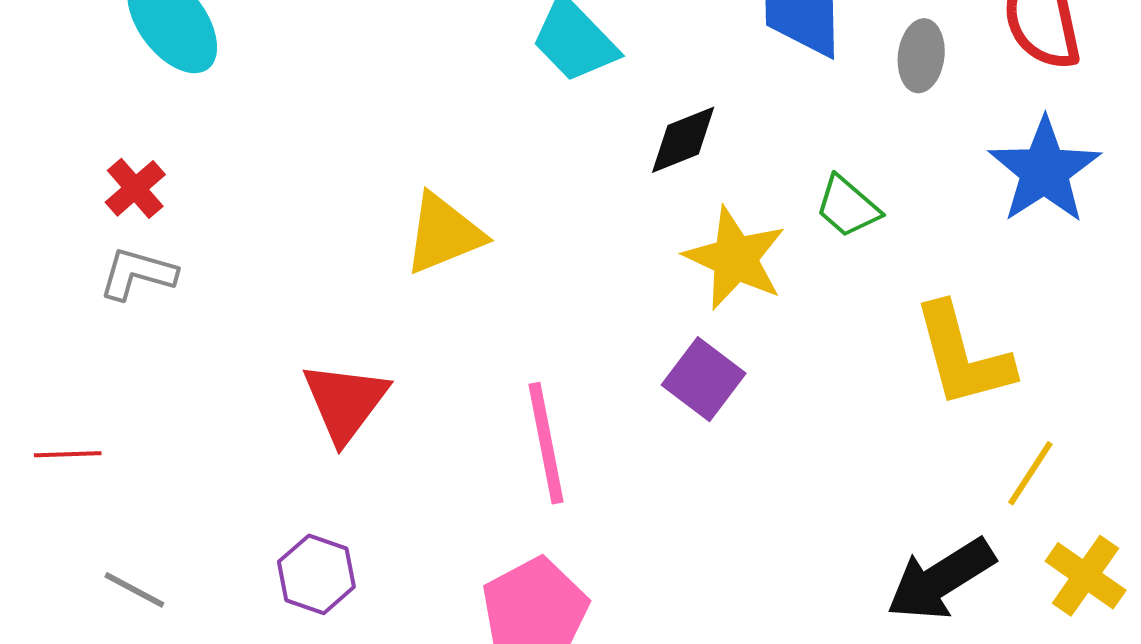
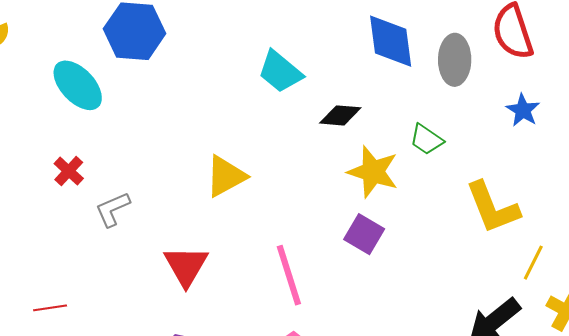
gray ellipse: (921, 56) -> (455, 60), size x1.4
black diamond: (683, 140) -> (340, 115), turned 33
blue star: (1044, 171) -> (523, 110), size x0.6
gray L-shape: (138, 274) -> (113, 209), moved, turned -33

